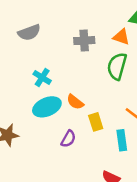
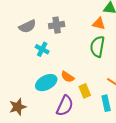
gray cross: (84, 41) -> (57, 25), moved
cyan cross: (42, 77) -> (42, 49), moved
purple semicircle: (68, 139) -> (65, 106), size x1.5

